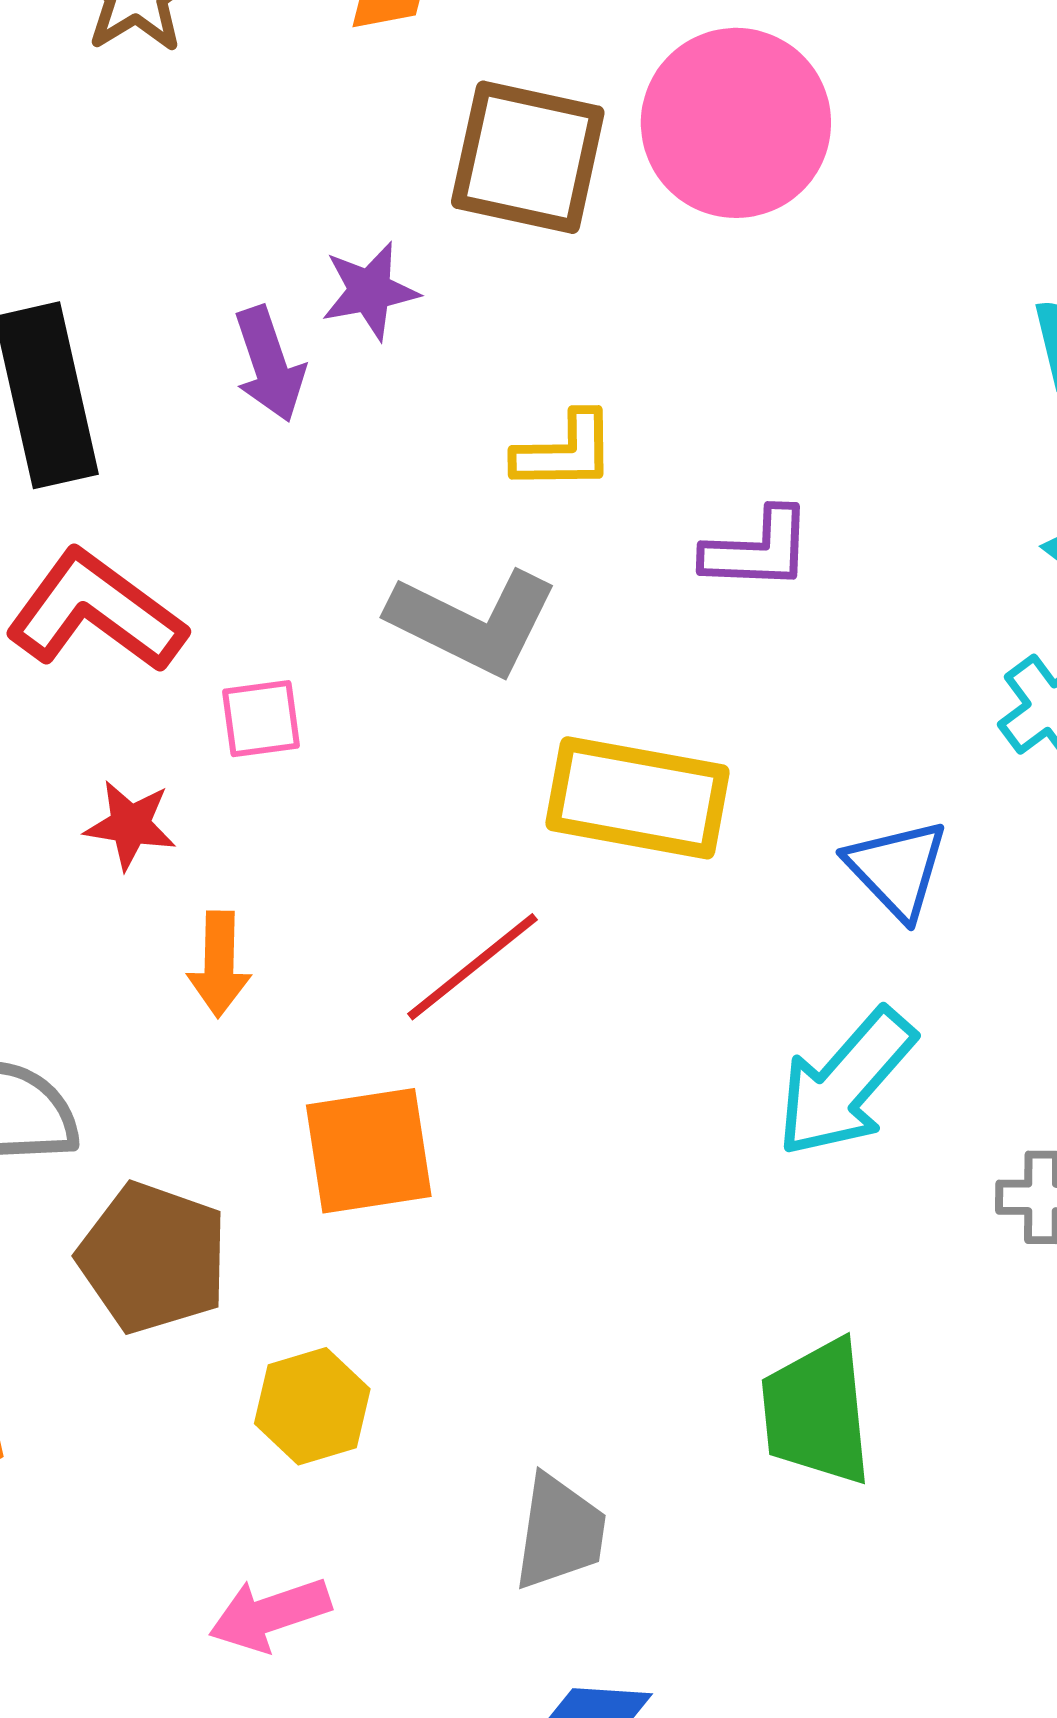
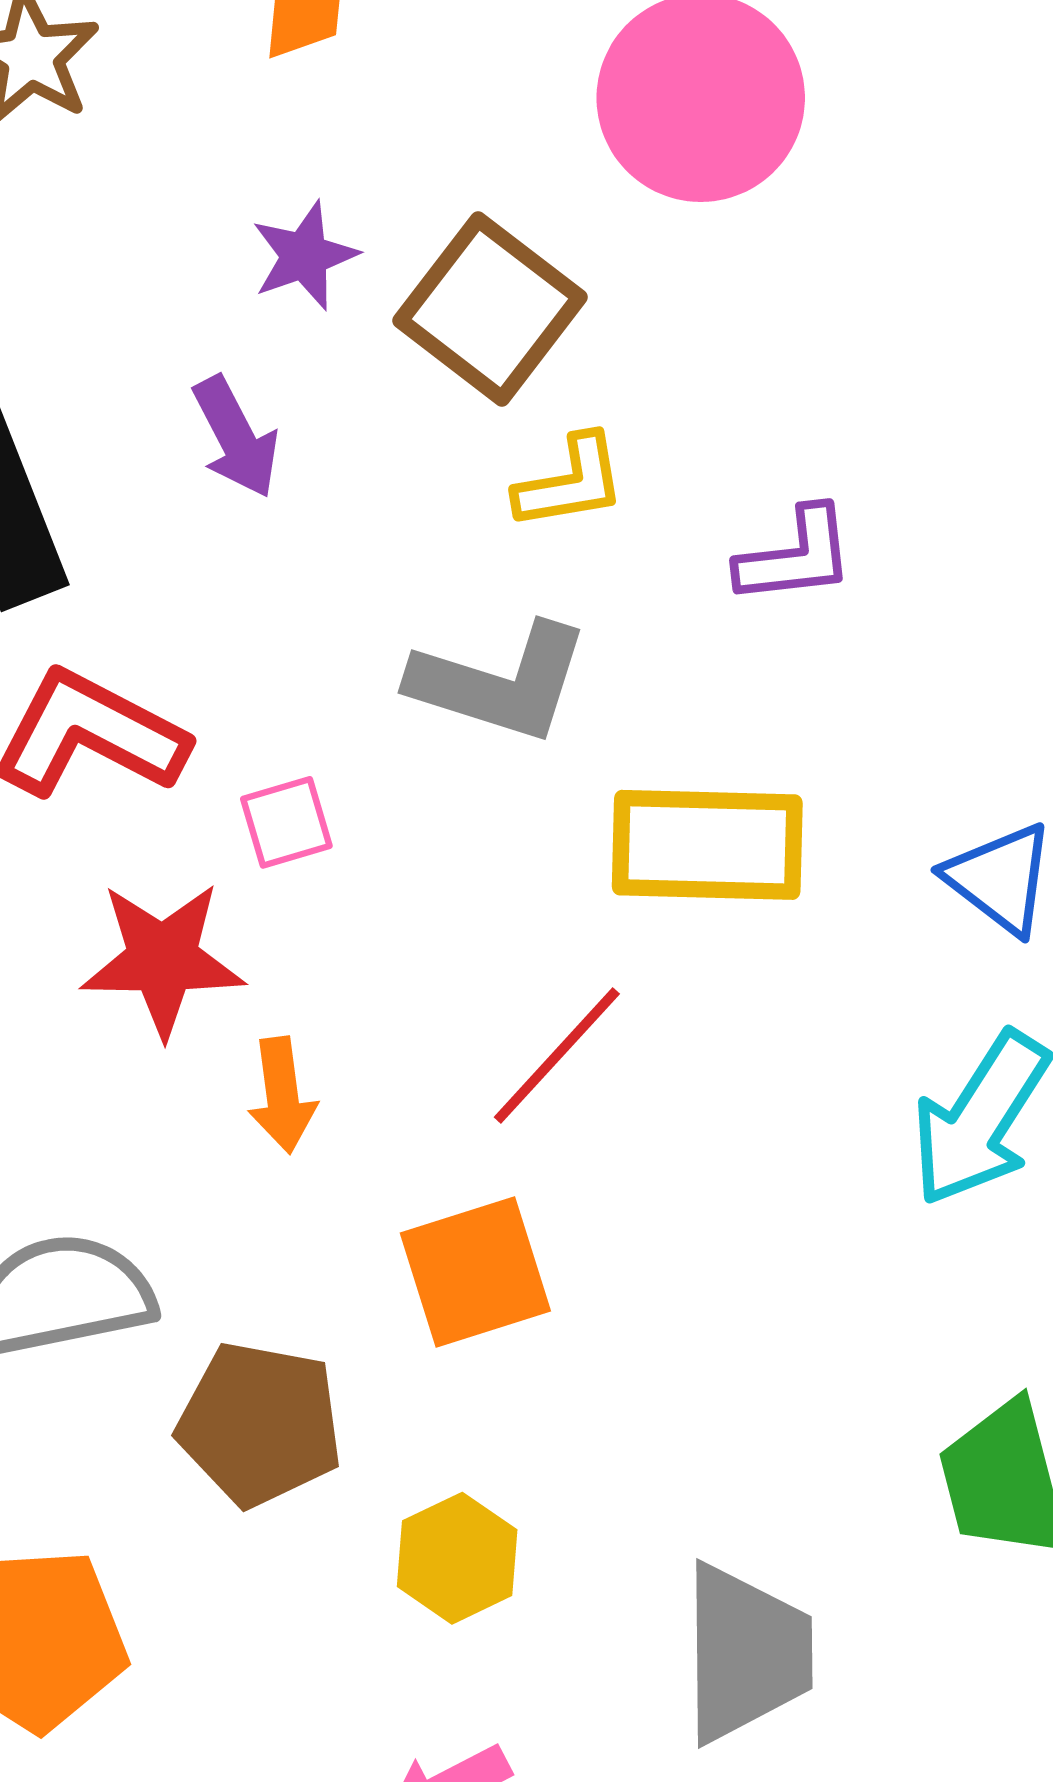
brown square: (528, 157) -> (490, 309), moved, turned 34
purple star: (370, 291) -> (304, 256), moved
red star: (130, 825) -> (163, 959), size x1.6
gray trapezoid: (560, 1532) -> (746, 1653), size x1.4

